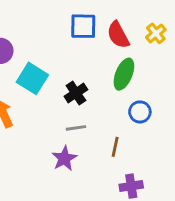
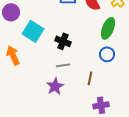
green ellipse: (124, 74) -> (108, 28), moved
black cross: (76, 93) -> (63, 41), turned -35

